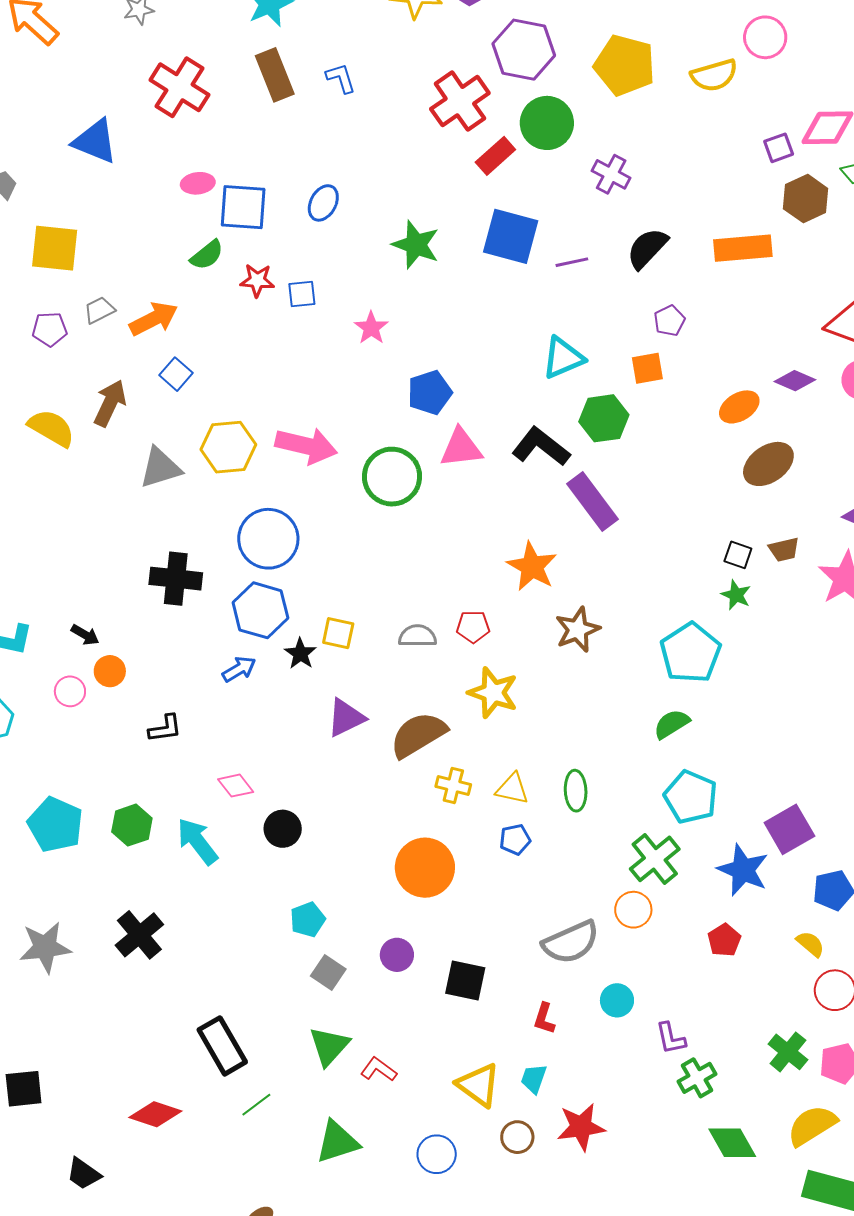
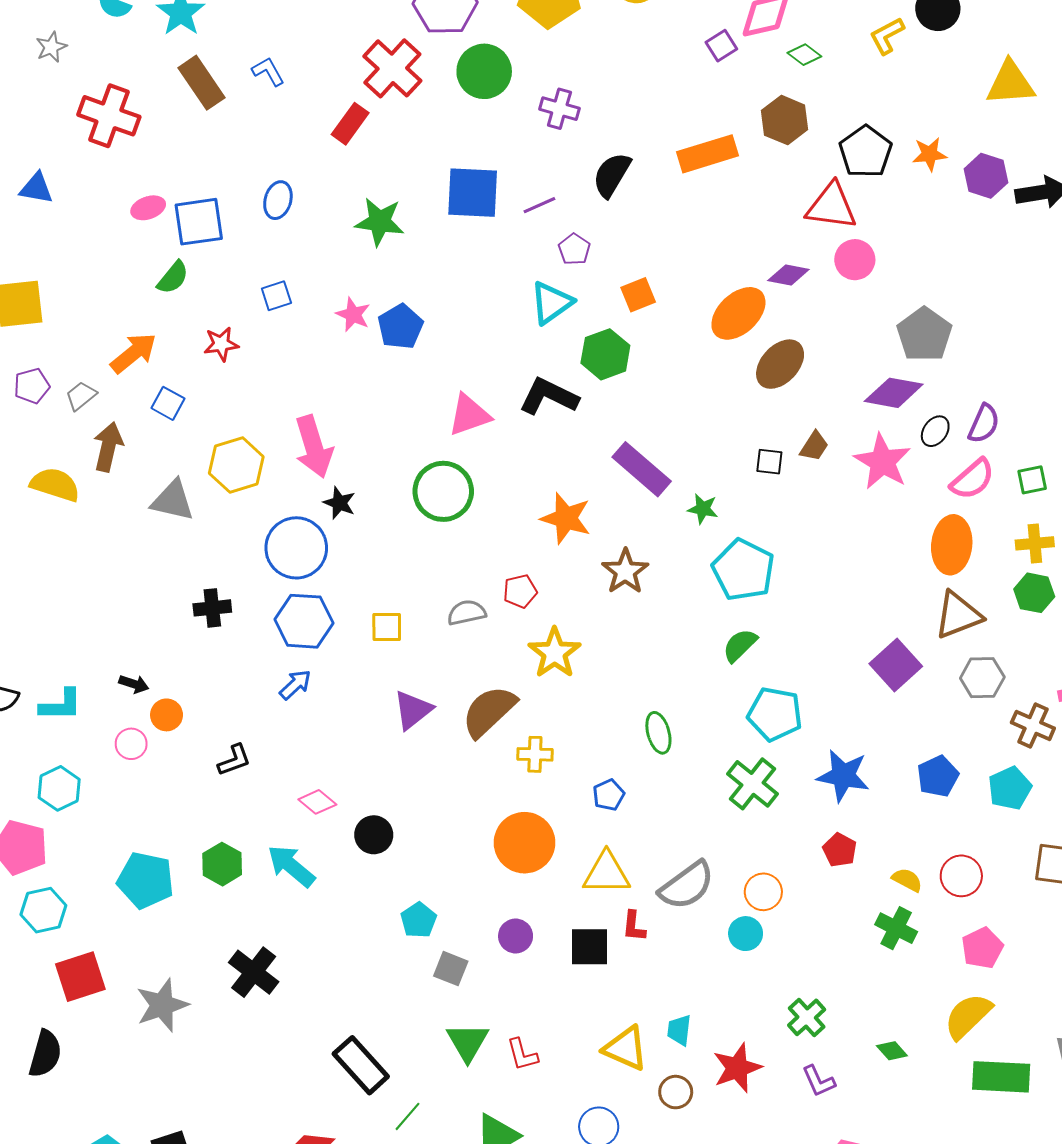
blue triangle: (95, 141) -> (36, 188), size x0.7
red rectangle: (495, 156) -> (350, 124), moved
brown hexagon: (806, 199) -> (785, 120), moved
red star: (257, 280) -> (221, 344), moved
gray trapezoid: (99, 310) -> (81, 396), moved
purple pentagon: (669, 321) -> (574, 249), moved
blue pentagon: (430, 393) -> (400, 327), moved
orange ellipse: (739, 407) -> (738, 313), size x1.4
pink arrow: (306, 446) -> (314, 447), turned 72
gray triangle: (160, 468) -> (173, 501), turned 42
green circle: (392, 477) -> (443, 491), moved
purple rectangle: (592, 502) -> (642, 469), moved
brown trapezoid: (784, 550) -> (814, 446), turned -32
black cross: (176, 579) -> (212, 608), size x0.7
green star: (736, 595) -> (703, 509), moved
black star: (300, 654) -> (339, 503), moved
yellow star: (493, 693) -> (555, 653), turned 30
yellow triangle: (512, 789) -> (606, 873), moved, size x1.4
purple square: (789, 829) -> (896, 665), moved
orange circle: (633, 910) -> (763, 892), moved
yellow semicircle: (810, 944) -> (907, 880), moved
red L-shape: (544, 1019) -> (634, 926), moved
purple L-shape: (671, 1038) -> (819, 1081), moved
green cross: (788, 1052) -> (896, 928), moved
red L-shape: (379, 1069) -> (522, 1055), turned -129
green cross: (697, 1078) -> (807, 1017), moved
green diamond: (732, 1143) -> (892, 1051), size x0.6

